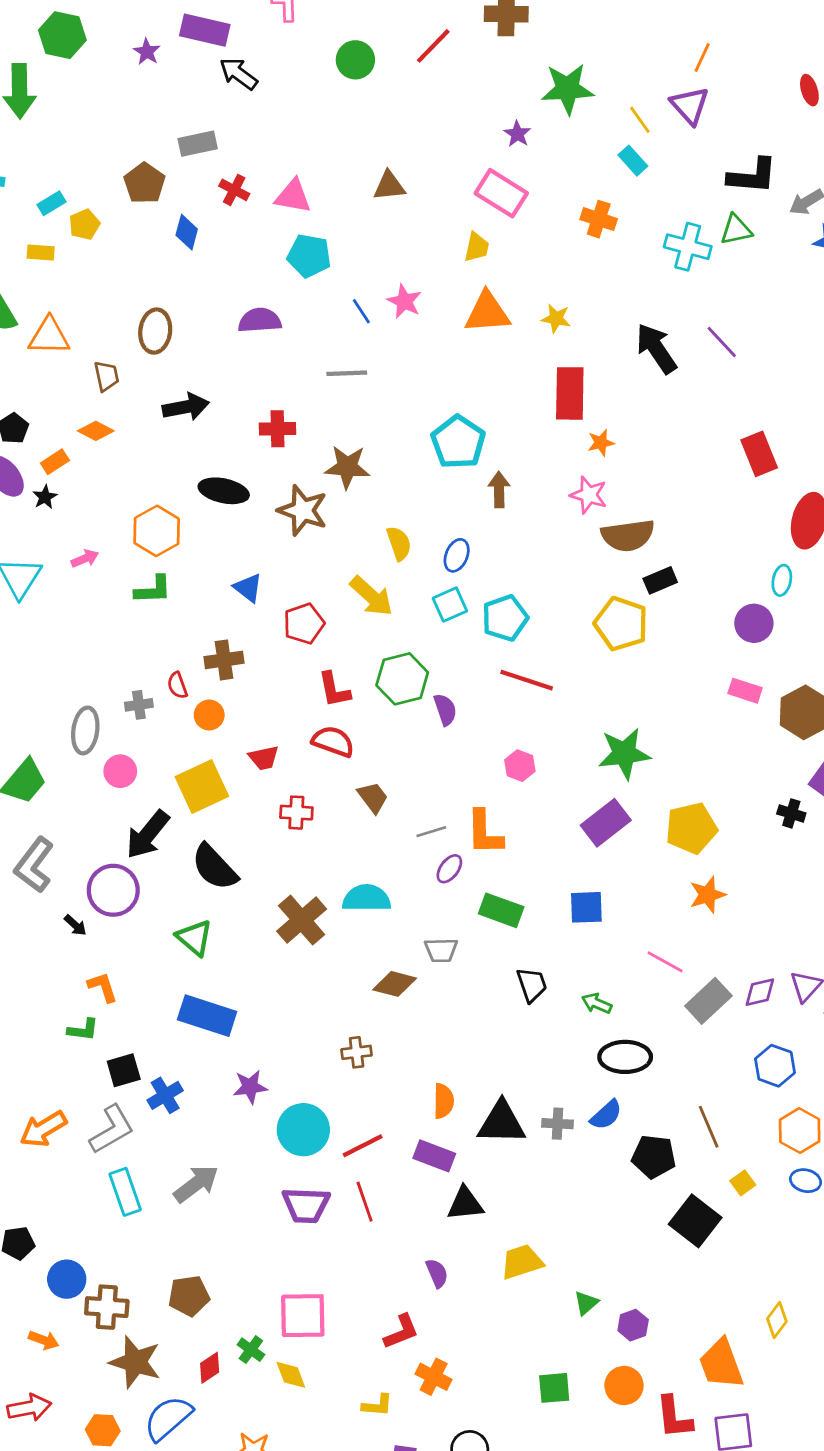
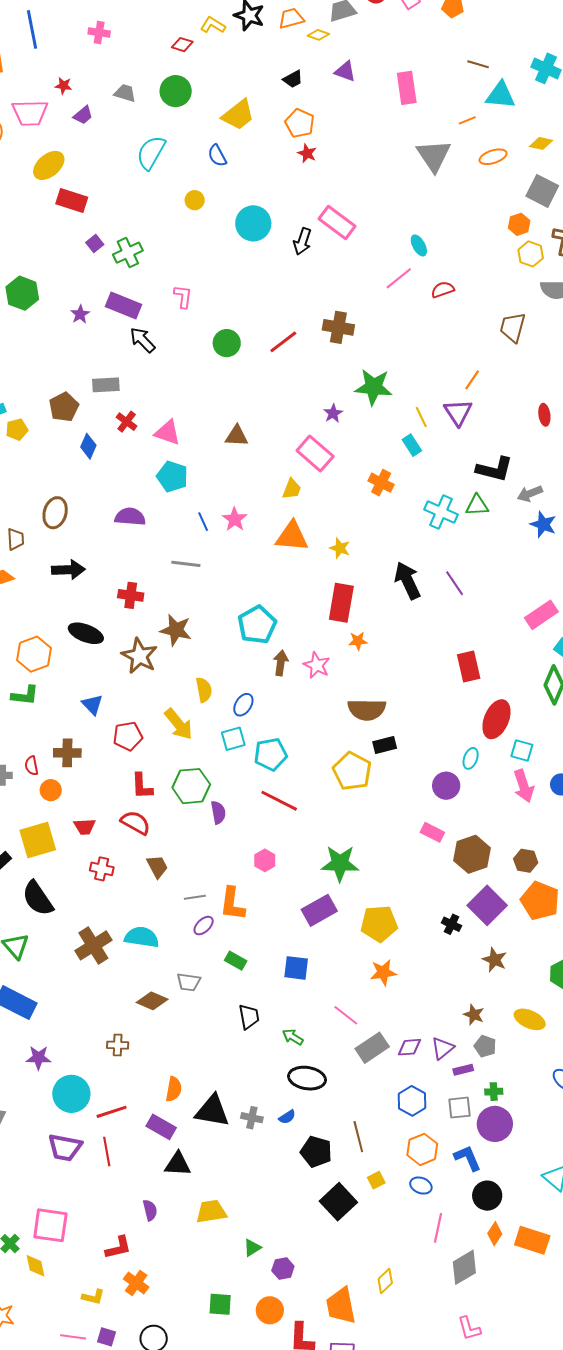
pink star: (589, 495) -> (317, 665), moved
green rectangle: (501, 910) -> (236, 961), size x0.7
blue semicircle: (606, 1115) -> (287, 1117), size x0.7

